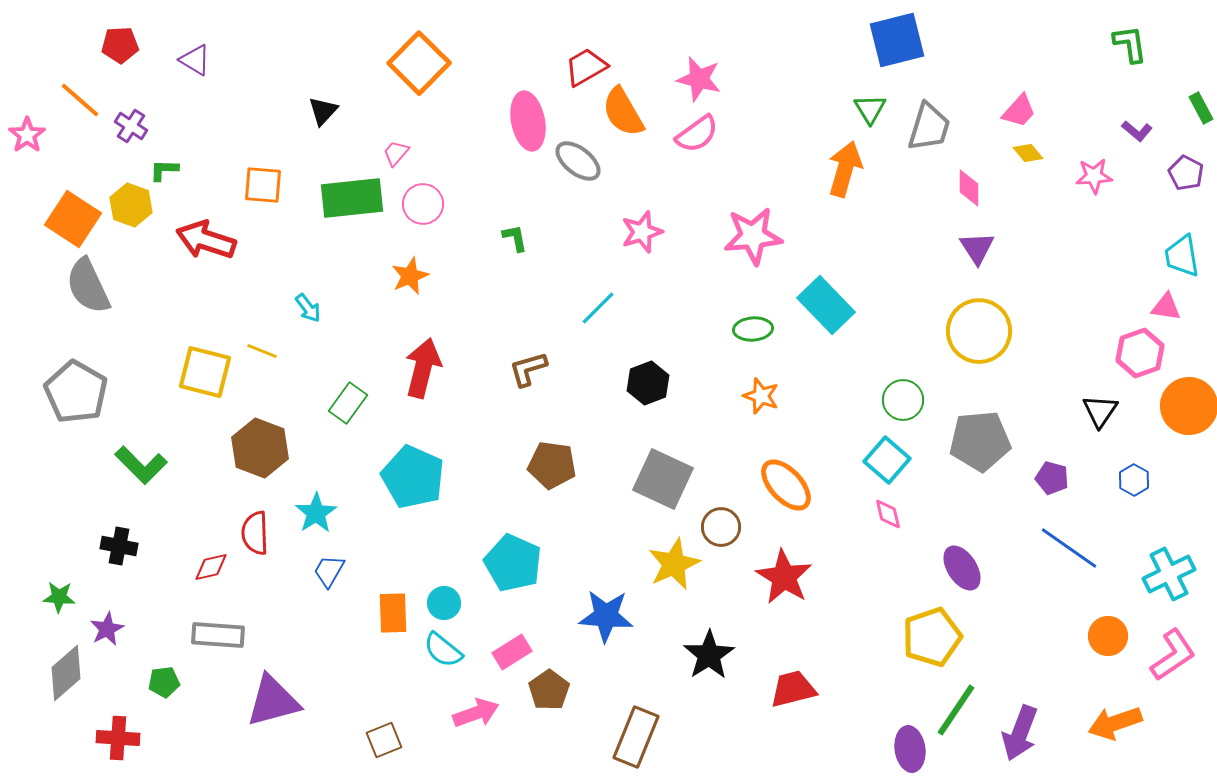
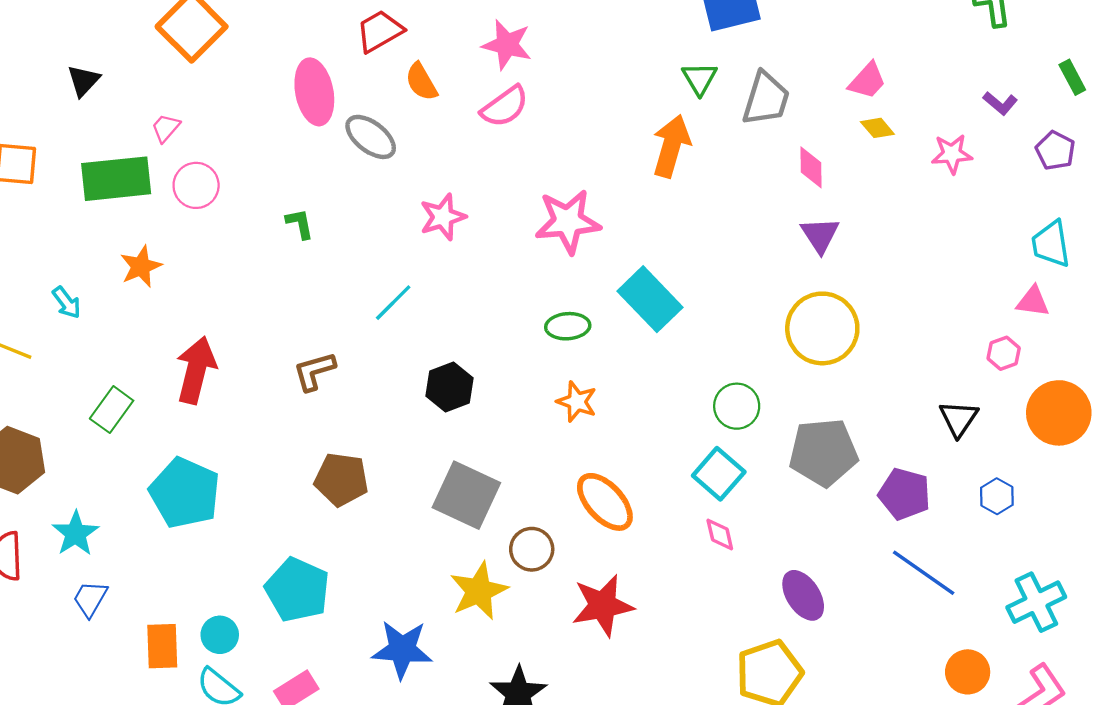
orange semicircle: (623, 112) -> (421, 82), size x0.7
orange star: (410, 276) -> (141, 266), moved
pink hexagon: (1140, 353) -> (1004, 353), size x0.6
purple pentagon: (1052, 478) -> (905, 494), size x1.4
red star: (784, 577) -> (603, 606), turned 30

